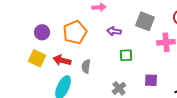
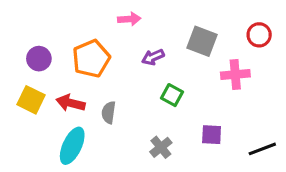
purple arrow: (114, 31) -> (153, 57), turned -32
green square: (126, 55) -> (172, 95), turned 32

